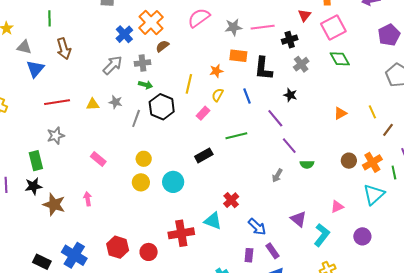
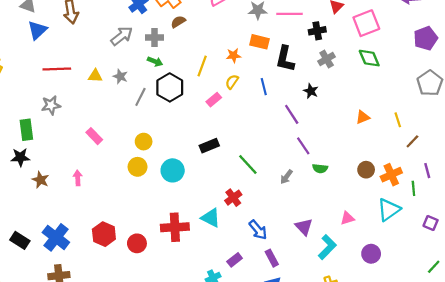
green line: (236, 136) -> (248, 165), moved, turned 55
brown star: (54, 205) -> (41, 180), size x0.7
purple rectangle: (249, 255) -> (235, 260), moved, turned 40

